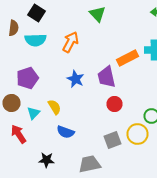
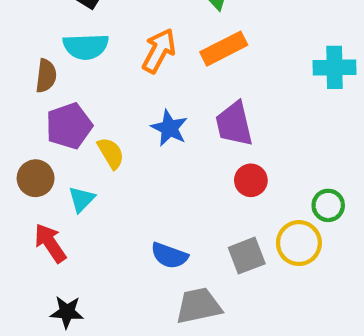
brown semicircle: (14, 28) -> (46, 76), moved
orange rectangle: (128, 58) -> (224, 49), moved
yellow semicircle: (54, 107) -> (111, 153), moved
blue semicircle: (66, 132) -> (169, 256), moved
black star: (46, 160) -> (67, 312), moved

